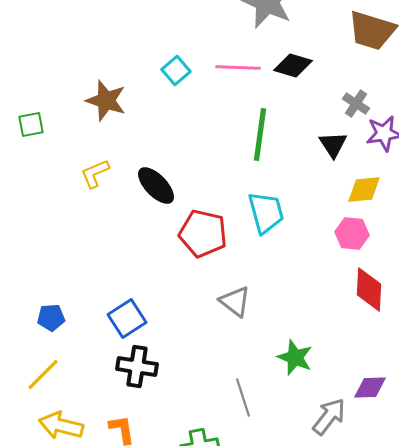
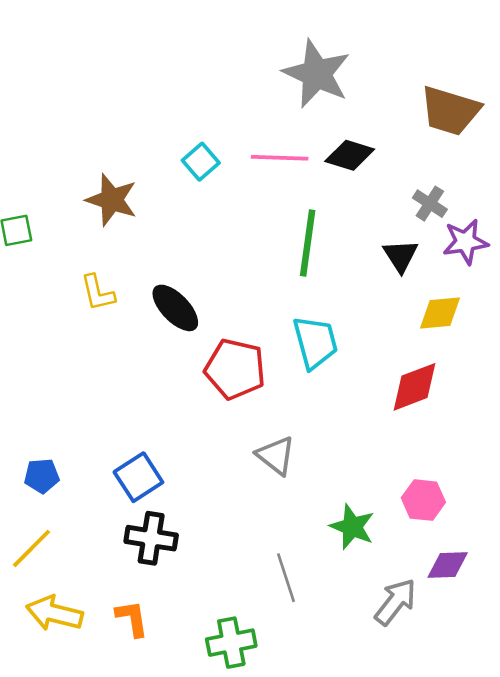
yellow L-shape: (95, 174) -> (98, 293), turned -80
pink hexagon: (352, 234) -> (423, 500), moved
red diamond: (369, 290) -> (415, 387), moved, turned 66

